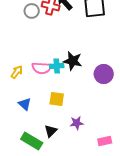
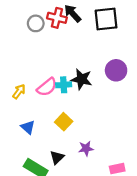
pink semicircle: (42, 68) -> (47, 87), turned -42
purple circle: (104, 74) -> (116, 70), moved
yellow square: (57, 99) -> (64, 122), turned 35

